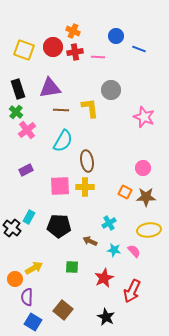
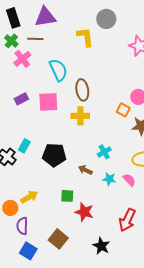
brown line: (61, 110) -> (35, 39), moved
cyan semicircle: (63, 141) -> (58, 70), turned -55
pink square: (60, 186) -> (48, 102), moved
orange square: (125, 192) -> (123, 110), moved
red star: (104, 278) -> (84, 212), moved, turned -30

